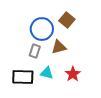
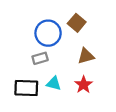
brown triangle: (59, 47) -> (86, 56), moved
gray rectangle: (35, 51) -> (40, 58), turned 56

